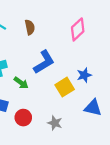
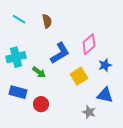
pink diamond: (78, 29) -> (89, 44), moved
blue star: (84, 75) -> (105, 65), moved
gray star: (55, 123) -> (89, 112), moved

